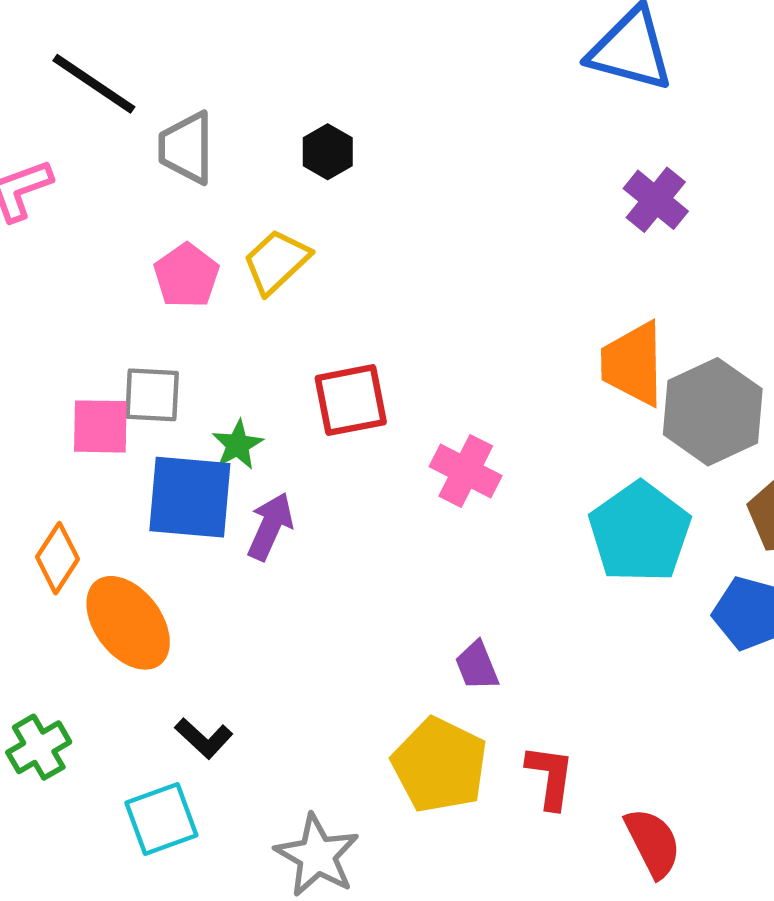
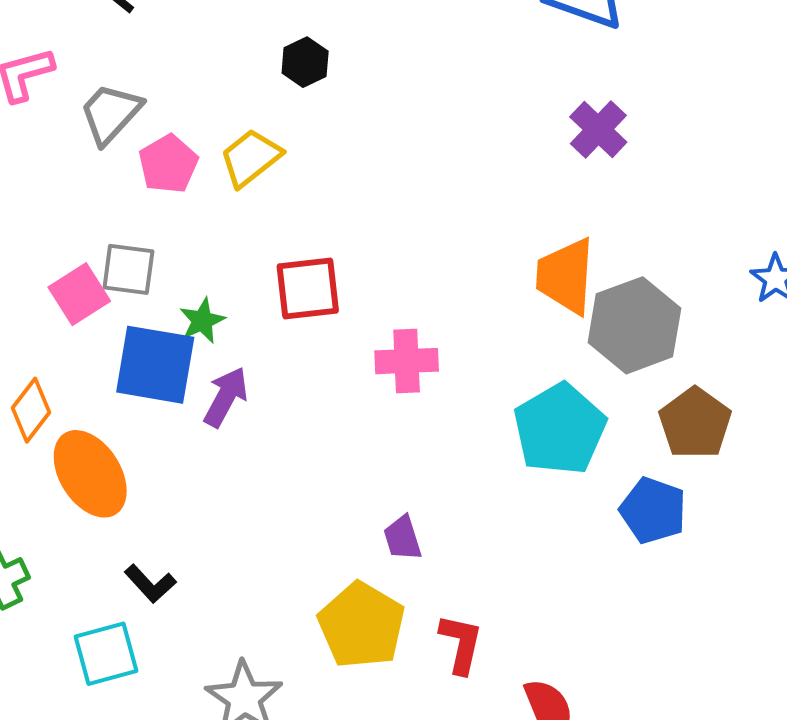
gray trapezoid: (186, 148) -> (111, 113), moved, turned 38
pink square: (100, 426) -> (79, 294), turned -38
pink cross: (466, 471) -> (407, 361), turned -34

